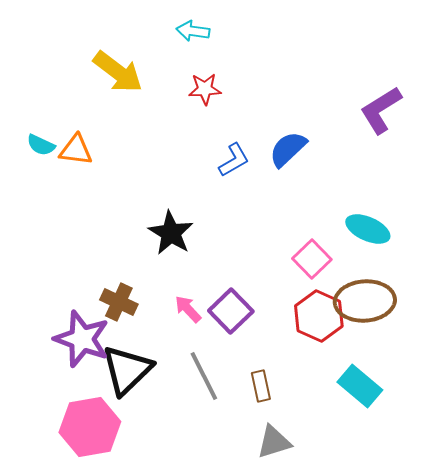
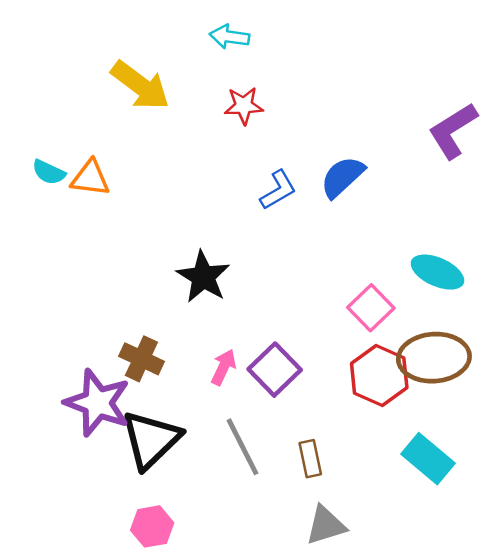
pink arrow: (188, 309) -> (223, 367), turned 68
pink hexagon: (90, 427) -> (152, 526), moved, size x0.6

